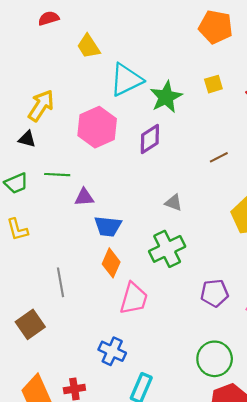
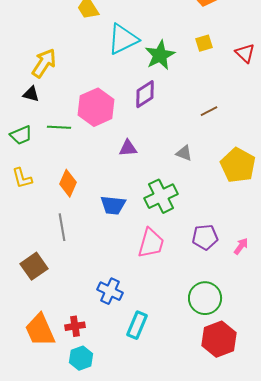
pink hexagon: (97, 127) -> (96, 107), moved
purple triangle: (84, 197) -> (128, 148), moved
gray triangle: (174, 203) -> (184, 153), moved
blue trapezoid: (108, 226) -> (113, 205), moved
orange diamond: (111, 263) -> (68, 183), moved
pink trapezoid: (134, 298) -> (151, 243), moved

